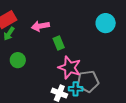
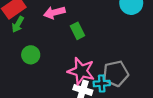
pink star: (70, 68) -> (81, 71), moved

